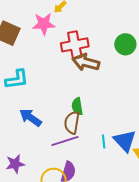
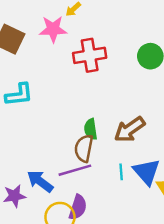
brown arrow: (86, 62) -> (130, 129), moved, turned -52
blue arrow: (30, 118) -> (40, 181), moved

